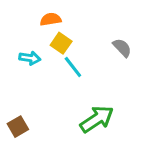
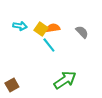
orange semicircle: (51, 19) -> (53, 28), moved
cyan arrow: (30, 58) -> (20, 26), moved

